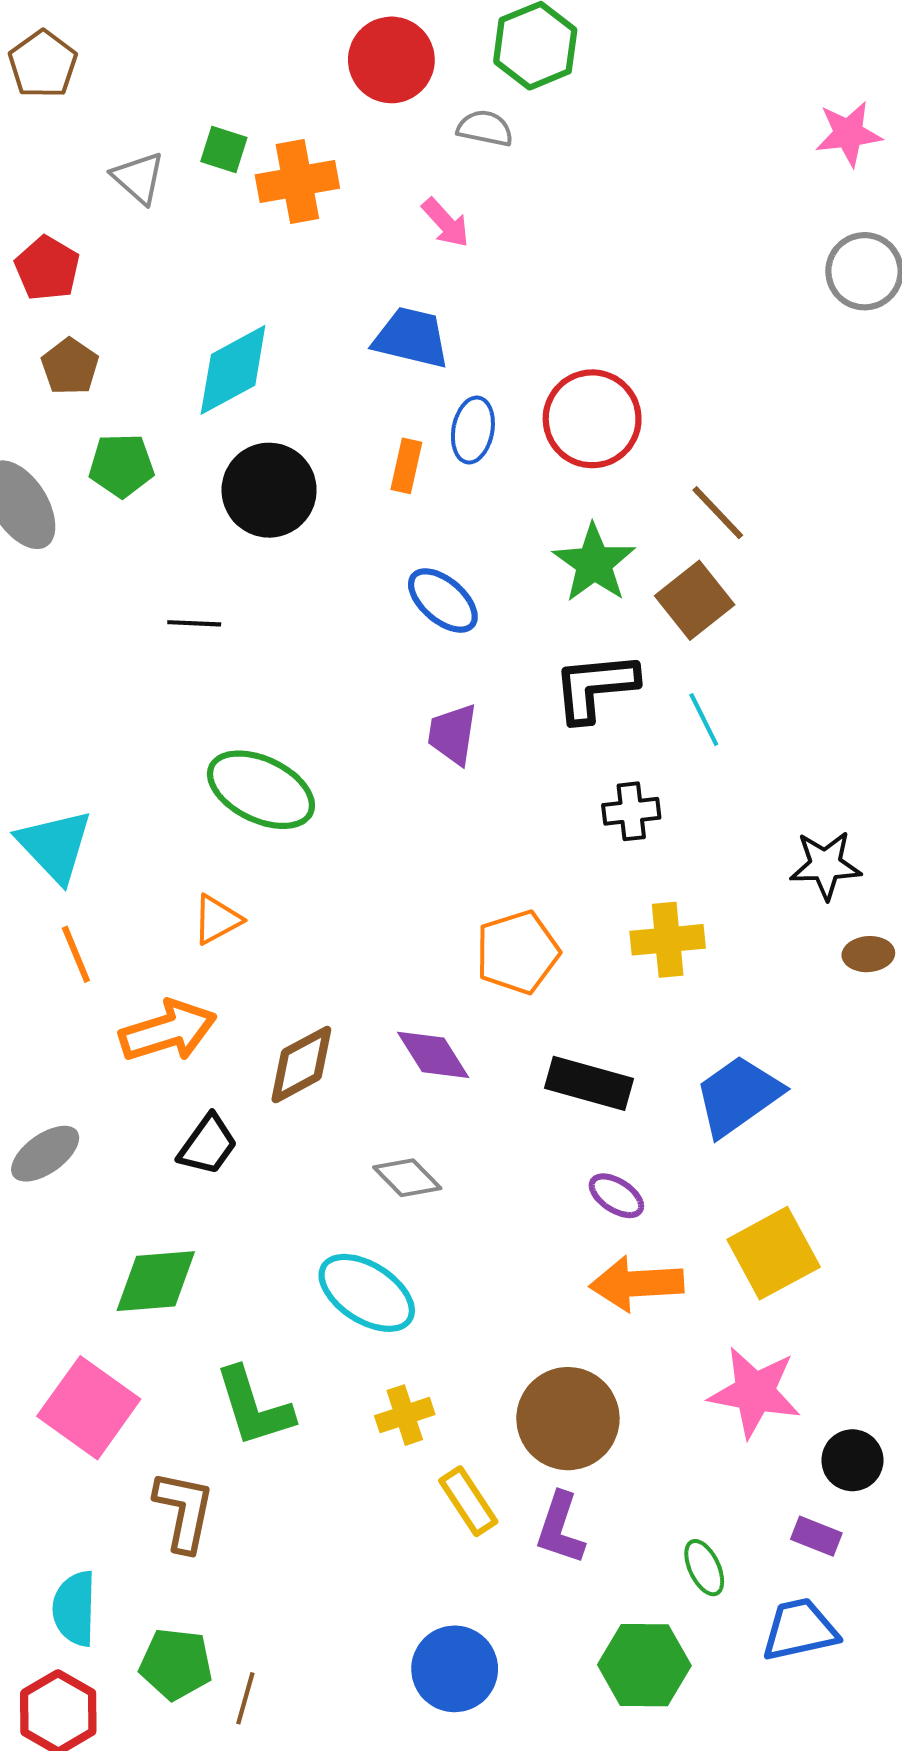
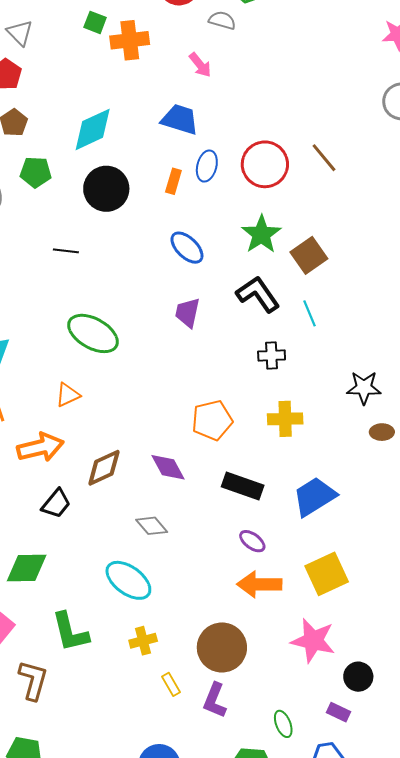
gray triangle: (138, 178) -> (20, 33), moved
brown line: (718, 513) -> (324, 158), moved
black L-shape: (595, 687) -> (258, 294), turned 57
yellow rectangle: (468, 1501) -> (171, 684), size x0.7

